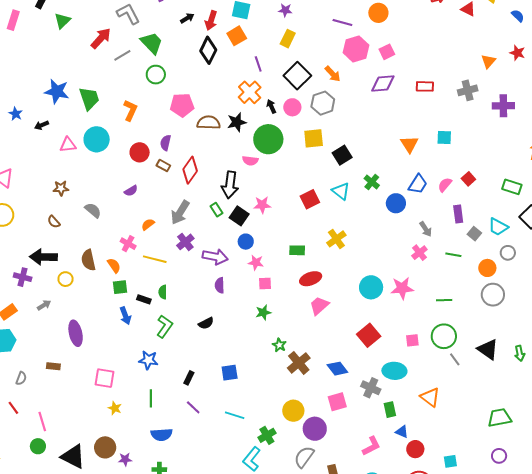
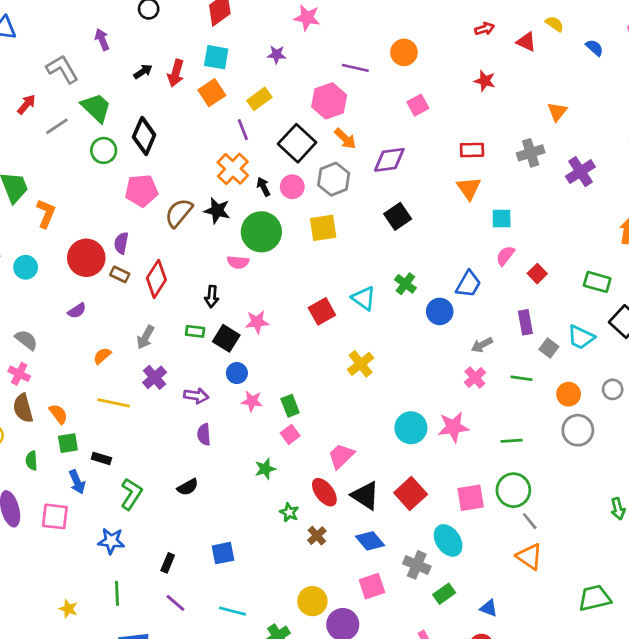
red arrow: (101, 38) -> (26, 104), size x0.7
yellow rectangle: (288, 39) -> (259, 99), moved, turned 30
pink hexagon: (356, 49) -> (329, 101), moved
black diamond: (208, 50) -> (144, 136), moved
red star: (517, 53) -> (485, 81), moved
purple diamond: (383, 84) -> (389, 160), moved
purple cross: (503, 106) -> (580, 172), turned -30
orange L-shape: (130, 110) -> (46, 213), moved
black star: (237, 122) -> (217, 211), turned 30
brown semicircle: (209, 123) -> (179, 213), turned -50
cyan circle: (97, 139) -> (26, 267), moved, size x0.7
orange triangle: (409, 144) -> (469, 188), moved
red circle: (140, 152) -> (86, 258), size x1.4
black square: (342, 155) -> (398, 216), moved
black arrow: (230, 185) -> (212, 297), size x0.6
pink semicircle: (445, 185) -> (505, 256), moved
green rectangle: (217, 210) -> (195, 331), turned -48
gray arrow: (180, 212) -> (145, 337), size x0.7
gray arrow: (426, 229) -> (482, 345), turned 98
pink cross: (128, 244) -> (19, 374), moved
green rectangle: (297, 250) -> (290, 406), moved, turned 70
gray circle: (508, 253) -> (613, 389), moved
purple arrow: (215, 257) -> (196, 396), size x0.7
red ellipse: (311, 279) -> (324, 492), moved, turned 75
pink square: (265, 284) -> (290, 434), moved, turned -32
green semicircle: (163, 292) -> (32, 461), moved
pink square: (412, 340) -> (471, 498), size x1.5
black triangle: (488, 349) -> (365, 495), moved
brown cross: (299, 363) -> (317, 536), size x0.6
cyan ellipse: (394, 371) -> (448, 540), turned 55
pink square: (105, 378) -> (55, 516), moved
orange triangle: (430, 397) -> (529, 557), moved
green rectangle: (390, 410) -> (444, 594), turned 70
blue triangle: (402, 432) -> (489, 608), moved

